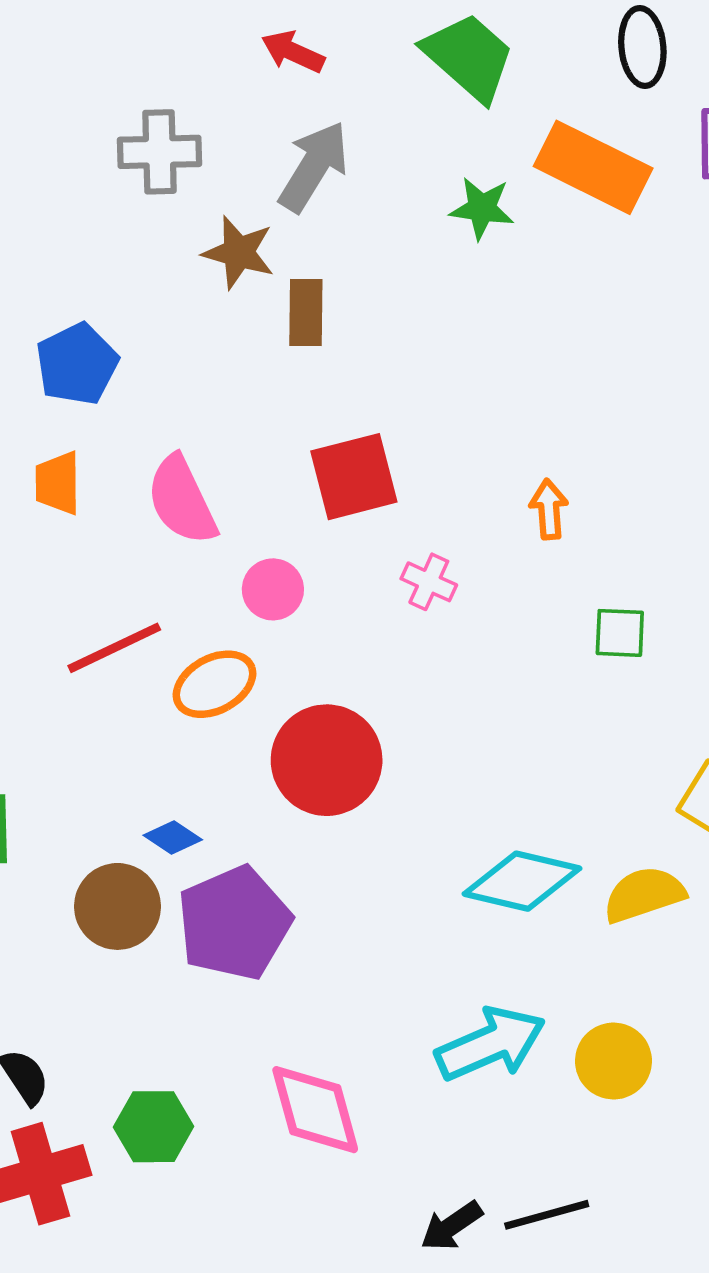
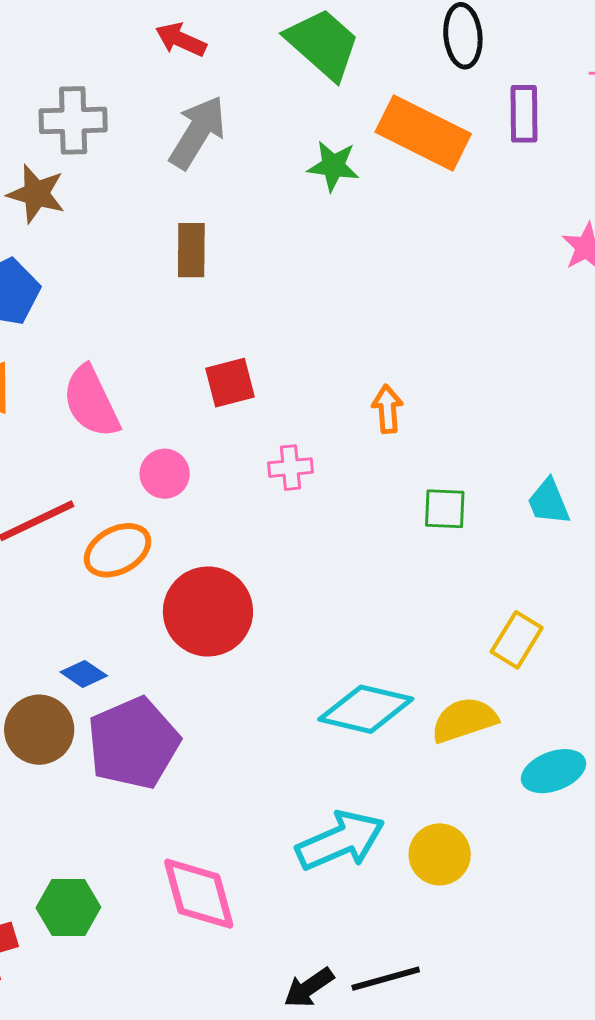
brown star: (239, 253) -> (36, 194), moved
red square: (354, 477) -> (230, 383), size x0.7
pink cross: (429, 582) -> (291, 468), turned -30

